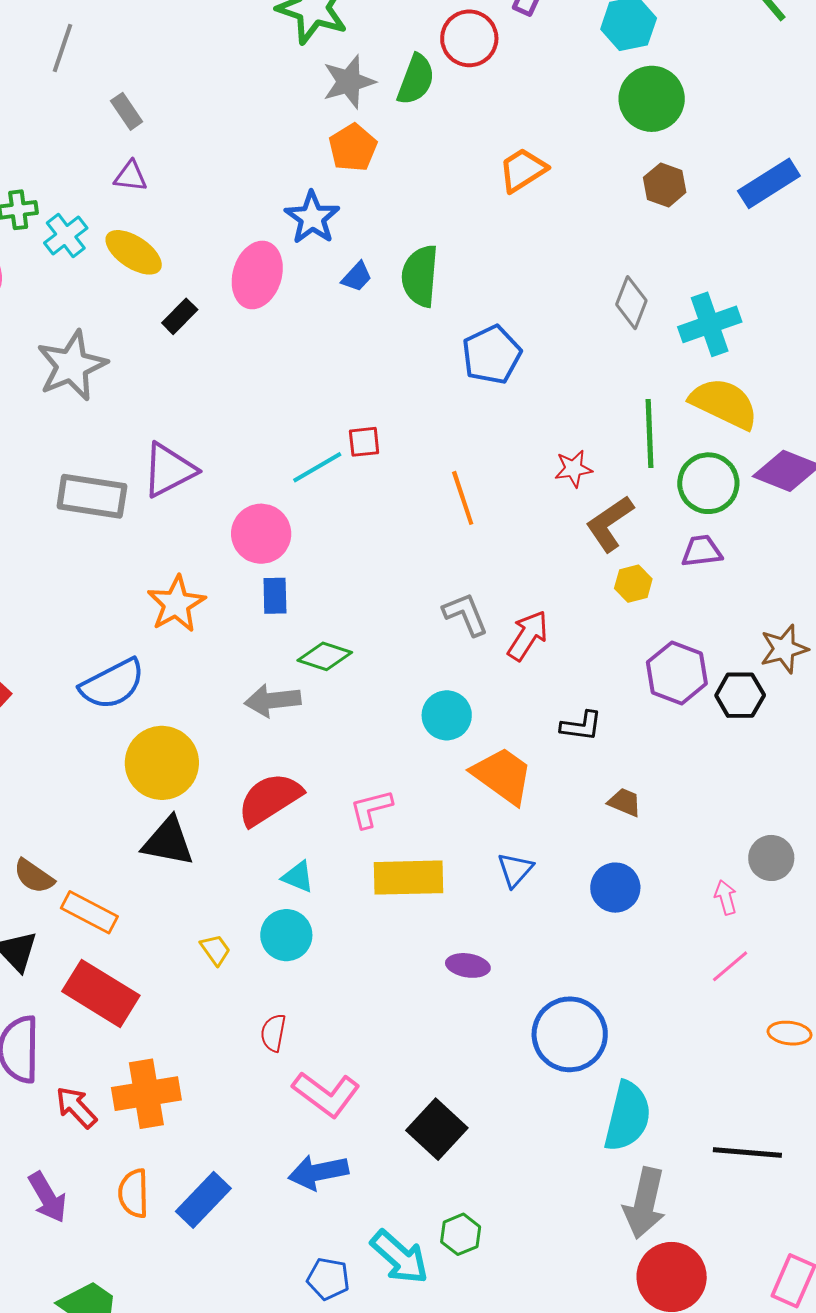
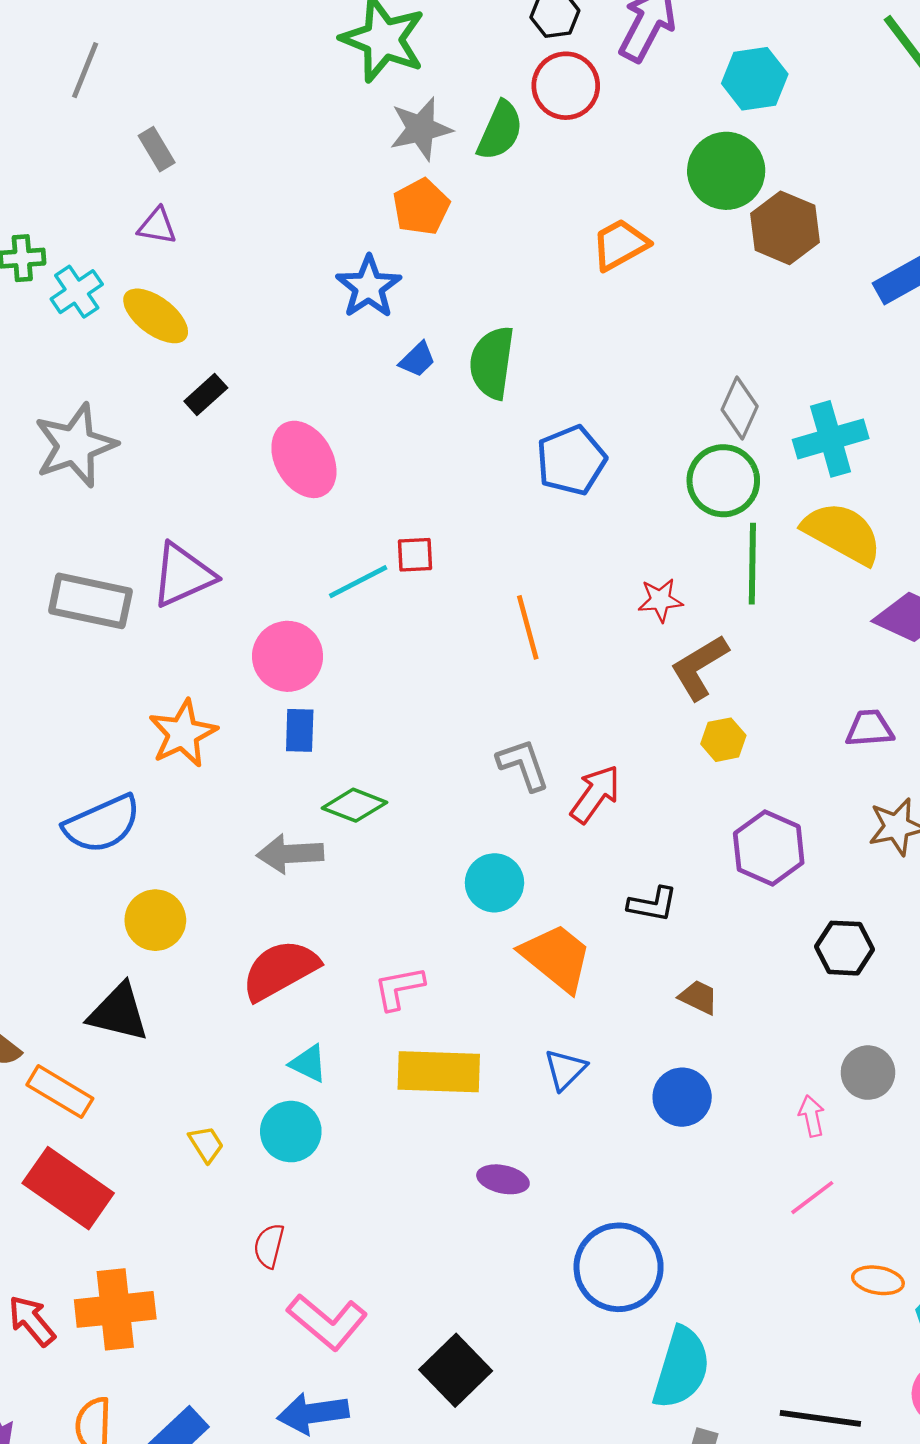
green circle: (652, 99) -> (726, 171), moved
brown hexagon: (665, 185) -> (785, 228), moved, size x1.4
pink ellipse: (257, 275) -> (304, 459), moved, turned -50
green circle: (708, 483) -> (723, 481), moved
purple trapezoid: (702, 551) -> (870, 728), moved
black hexagon: (740, 695) -> (845, 948), moved
yellow circle: (162, 763) -> (155, 920), size x0.7
black triangle: (168, 842) -> (119, 1013), moved

